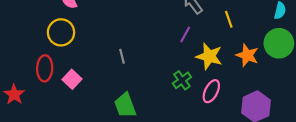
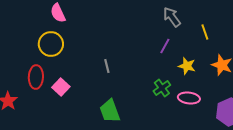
yellow star: (209, 56) -> (187, 66), size x0.7
pink ellipse: (211, 91) -> (189, 98), turned 70

